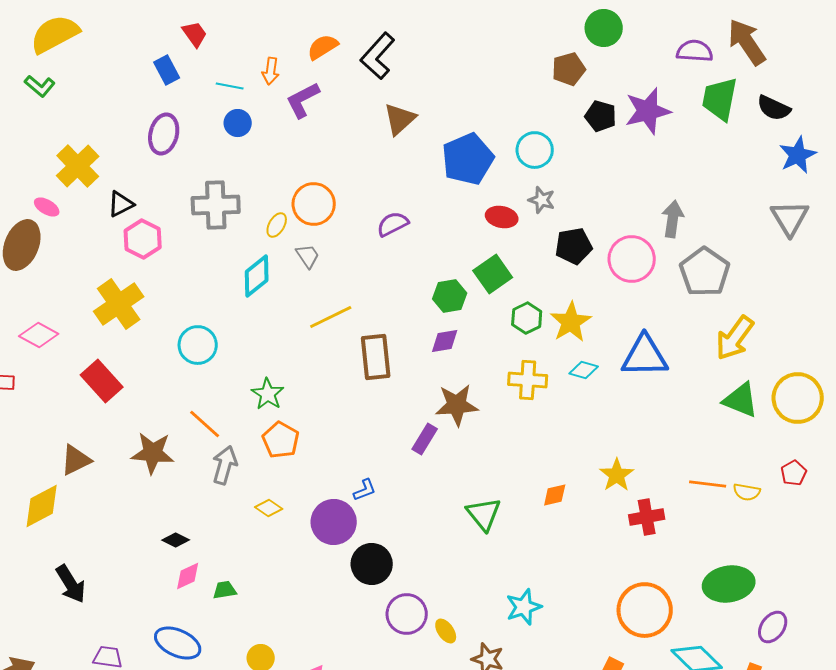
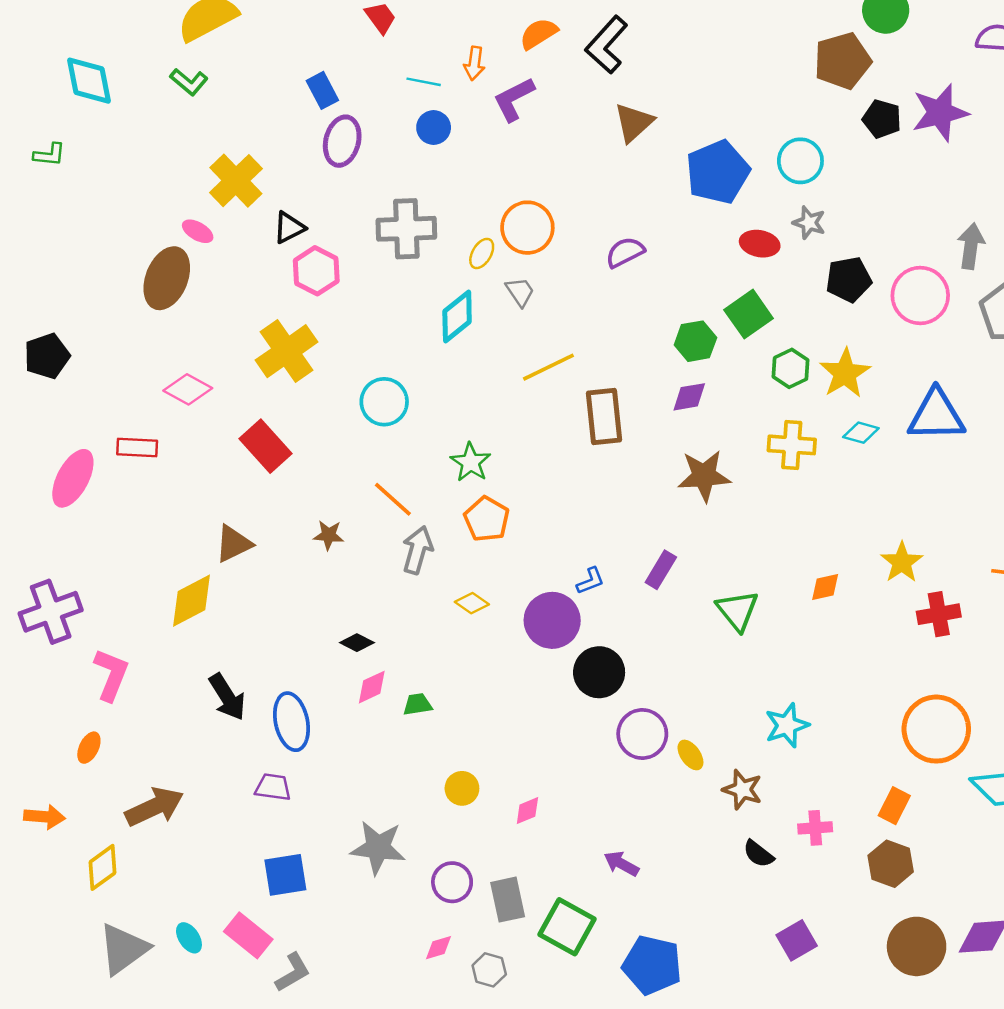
brown pentagon: (569, 69) -> (842, 61), size x1.4
blue rectangle: (167, 70) -> (322, 90), moved
purple rectangle: (425, 439) -> (661, 570), moved
brown star: (153, 453) -> (329, 535), size x0.6
blue ellipse: (178, 643) -> (292, 722), moved, turned 54

